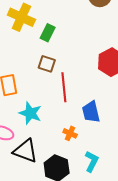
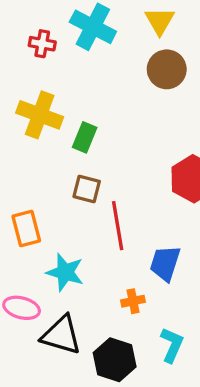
blue trapezoid: (91, 112) -> (165, 263), turned 35
orange cross: (70, 133) -> (133, 301), turned -32

